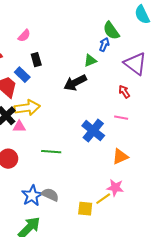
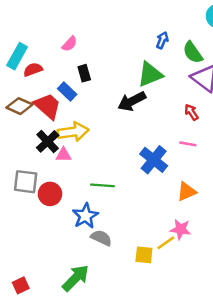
green semicircle: (111, 31) -> (193, 52), moved
blue arrow: (104, 45) -> (162, 40), moved
green triangle: (90, 61) -> (150, 74), size x1.6
blue star: (32, 196) -> (85, 216), moved

